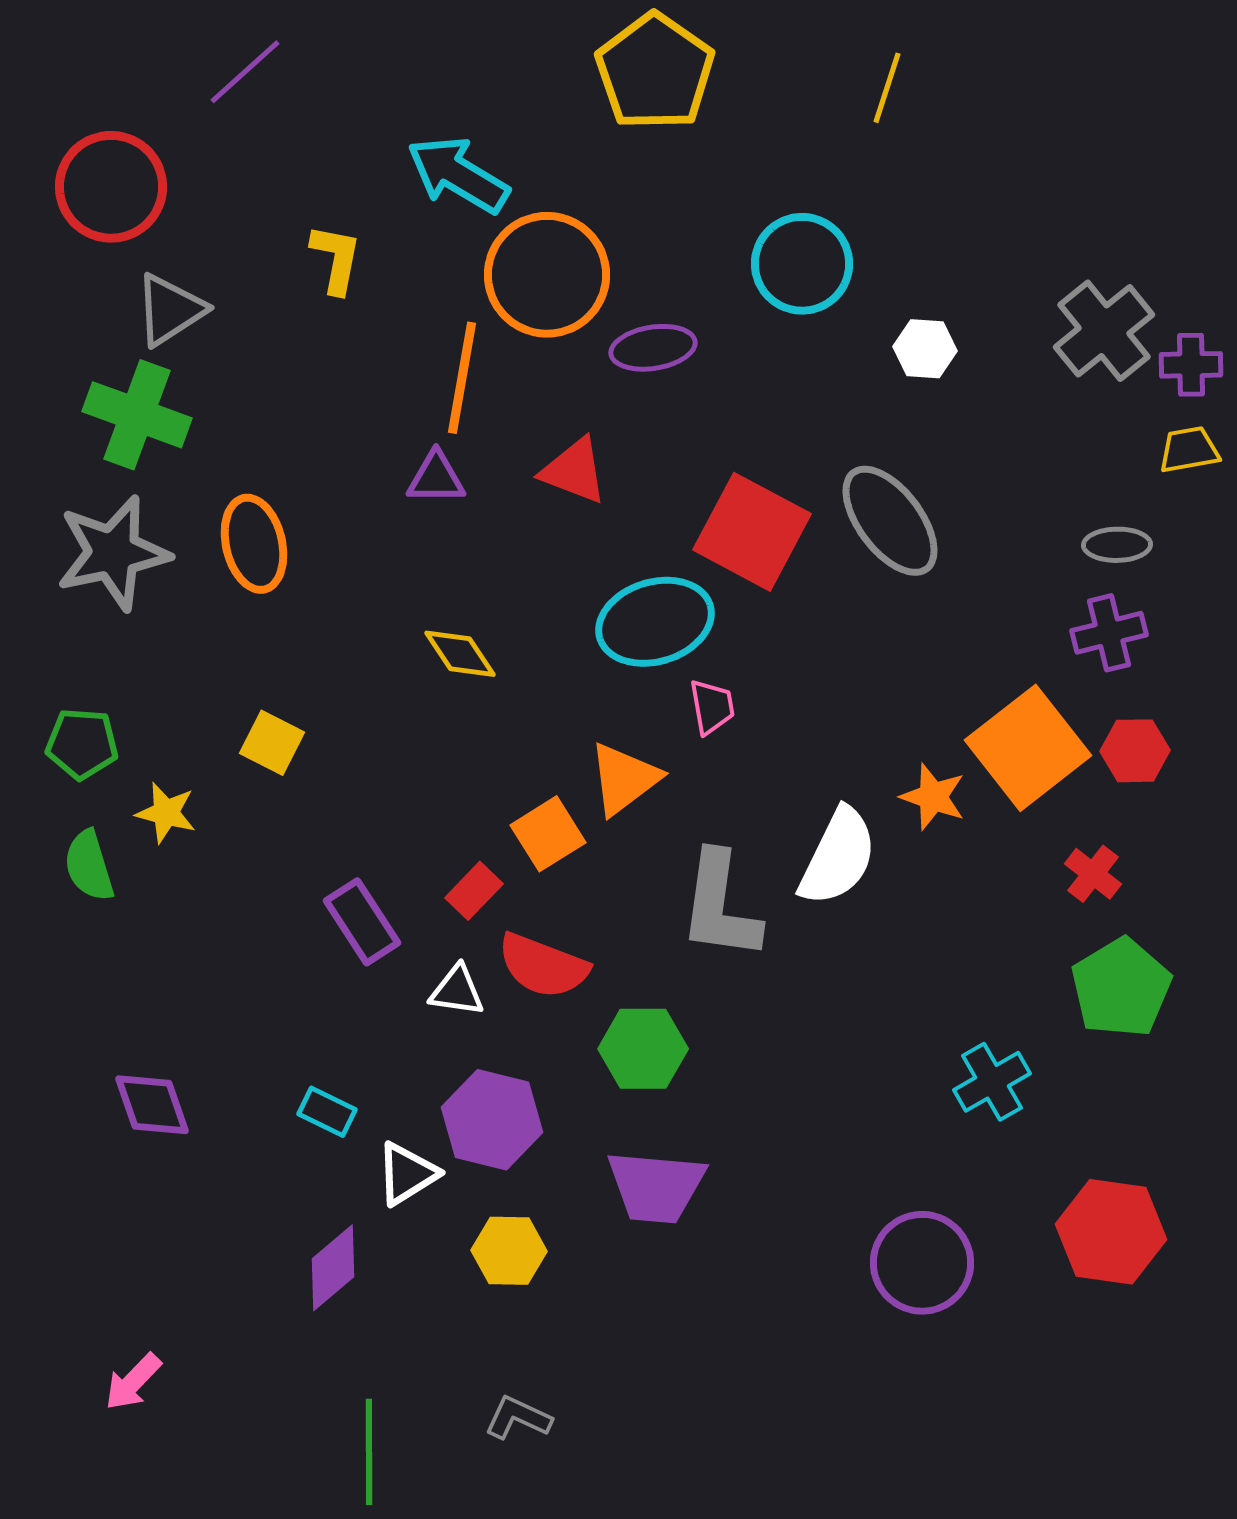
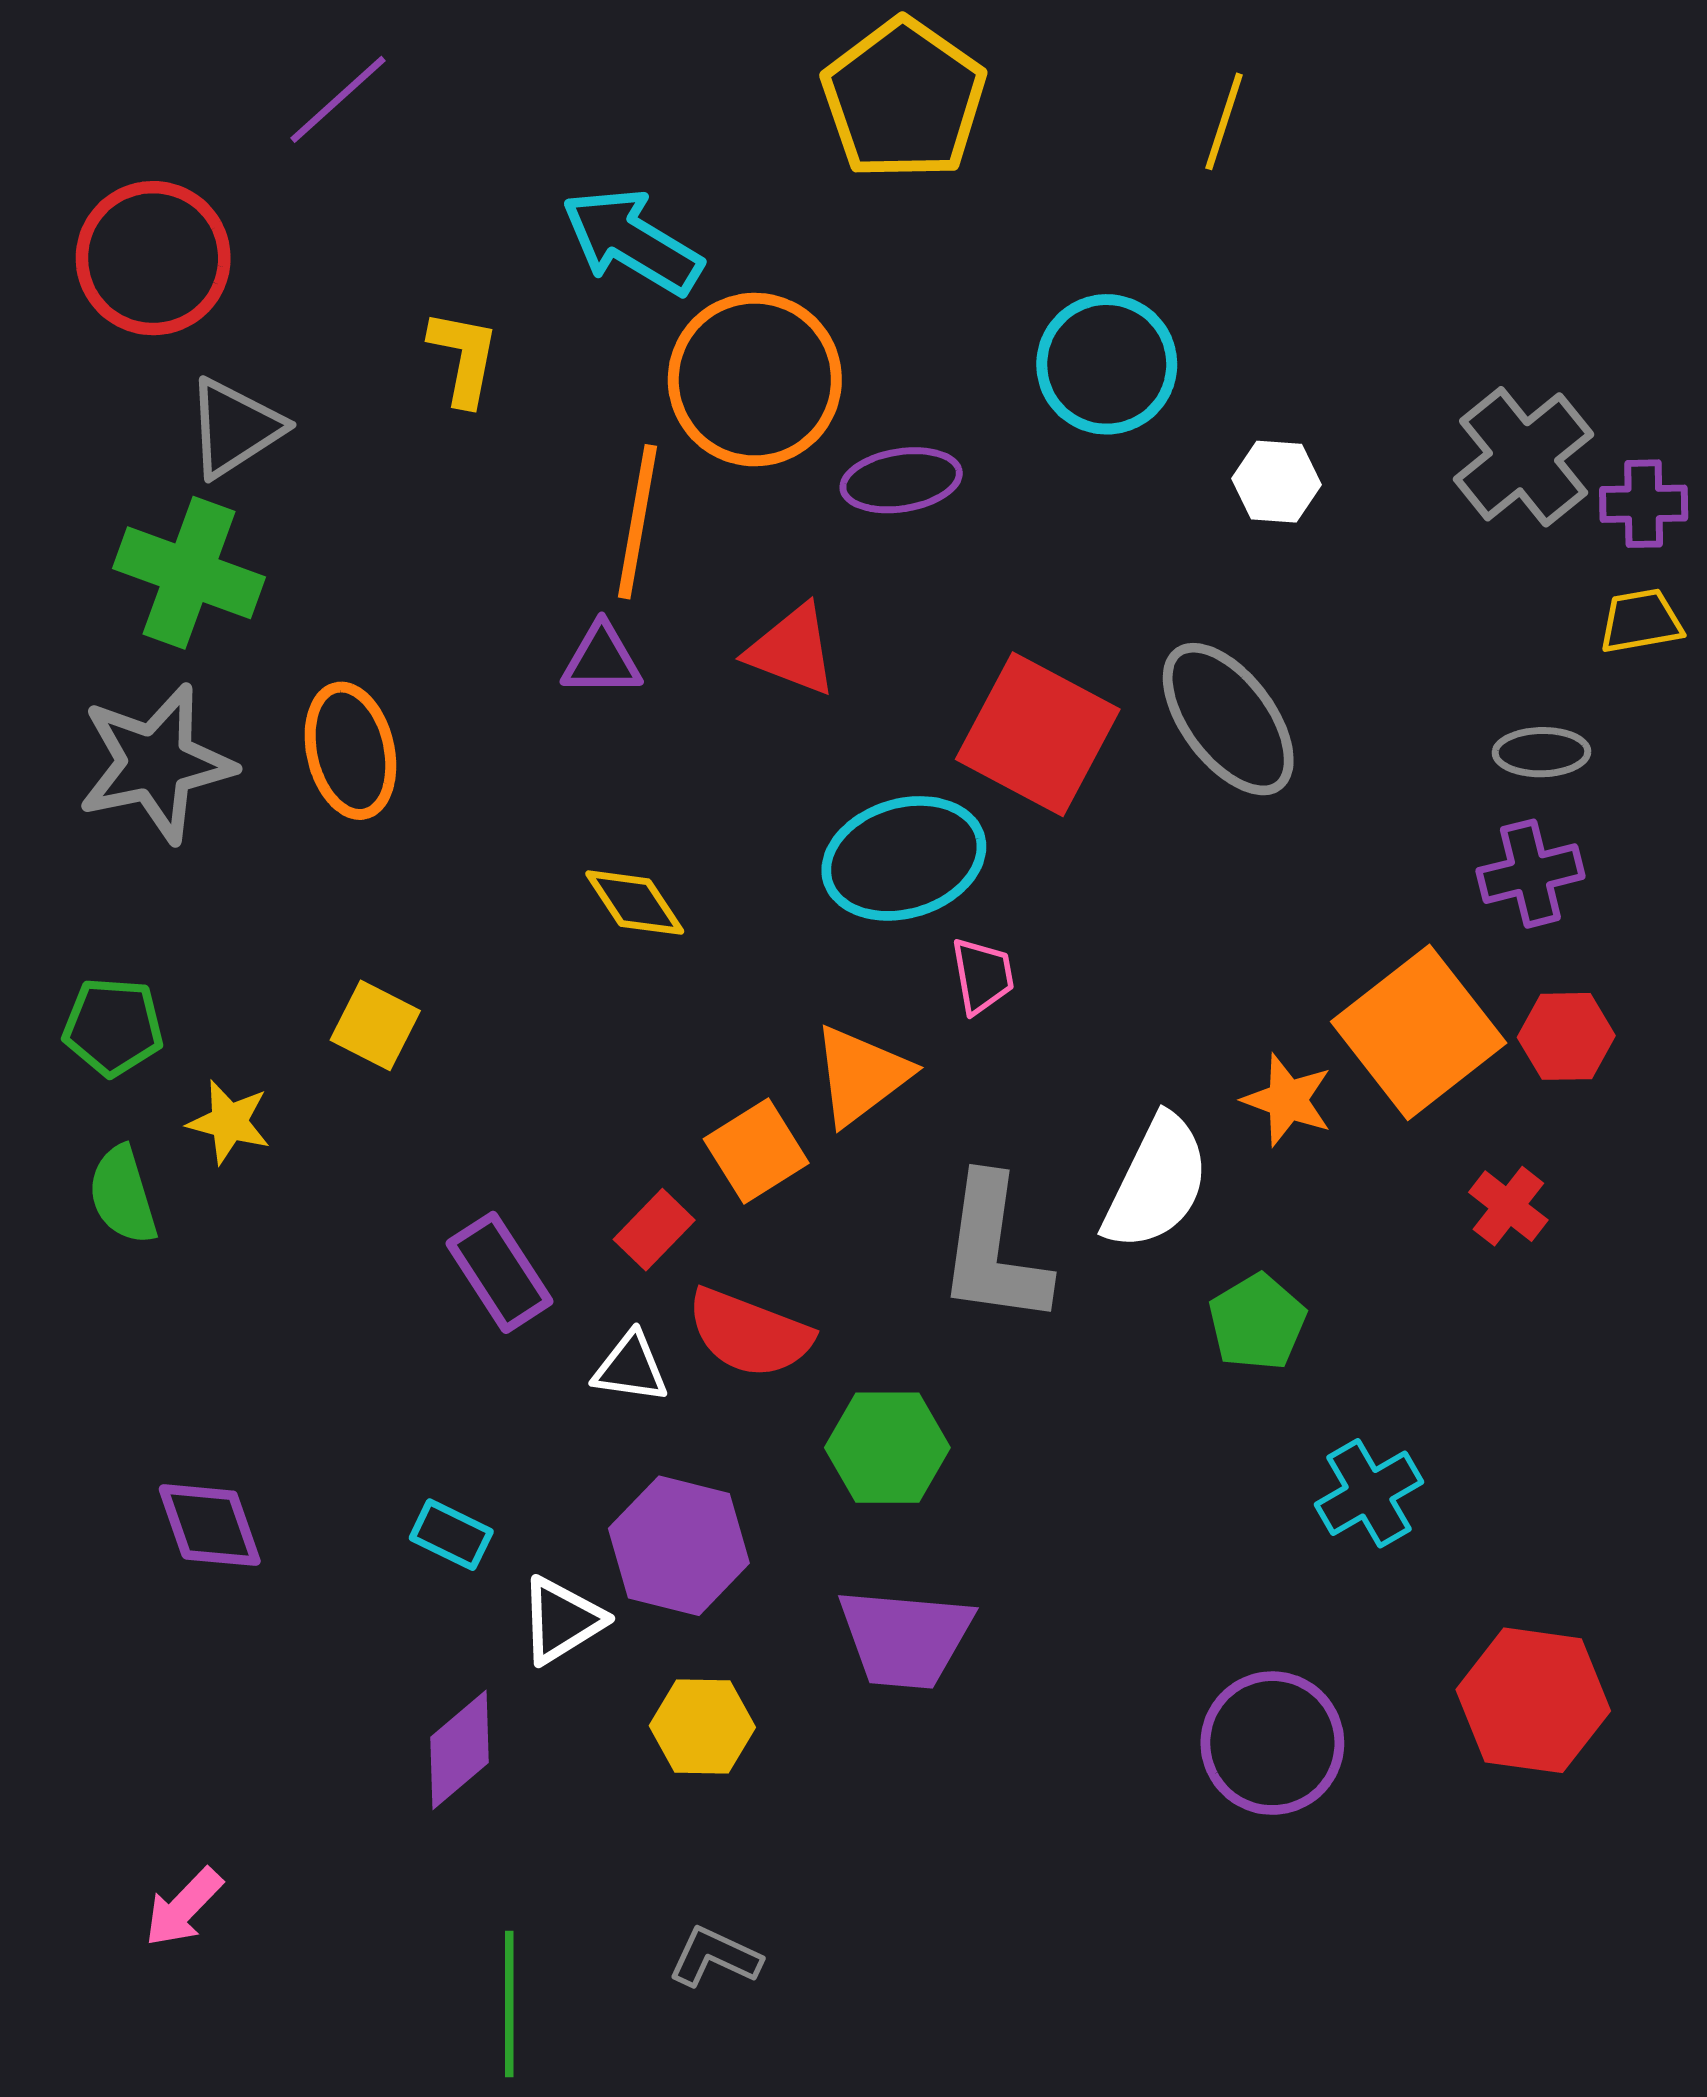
green pentagon: (1121, 988) -> (1257, 1322), moved, size x0.7

